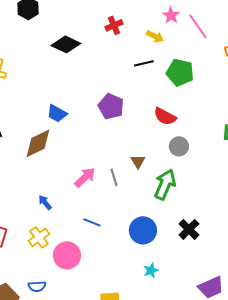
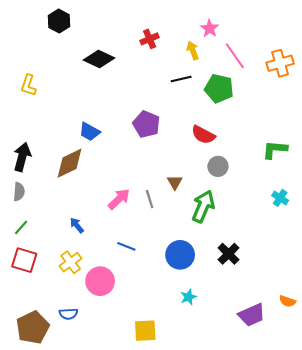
pink line: (198, 26) -> (235, 56), moved
yellow arrow: (155, 36) -> (193, 51), turned -138

